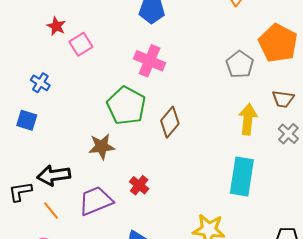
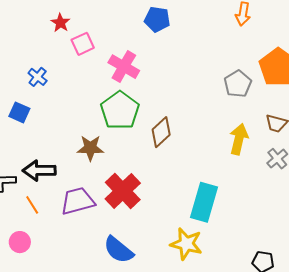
pink cross: (150, 61) -> (124, 67), moved
cyan rectangle: (242, 176) -> (204, 202), moved
red cross: (139, 185) -> (123, 191), size x1.8

